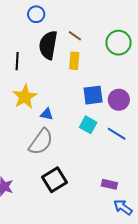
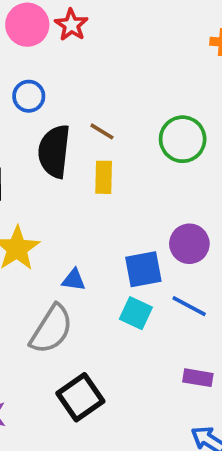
blue square: (93, 95) -> (143, 269), moved
blue triangle: (47, 114) -> (74, 280), moved
cyan square: (88, 125) -> (136, 313), moved
purple rectangle: (109, 184) -> (198, 378), moved

